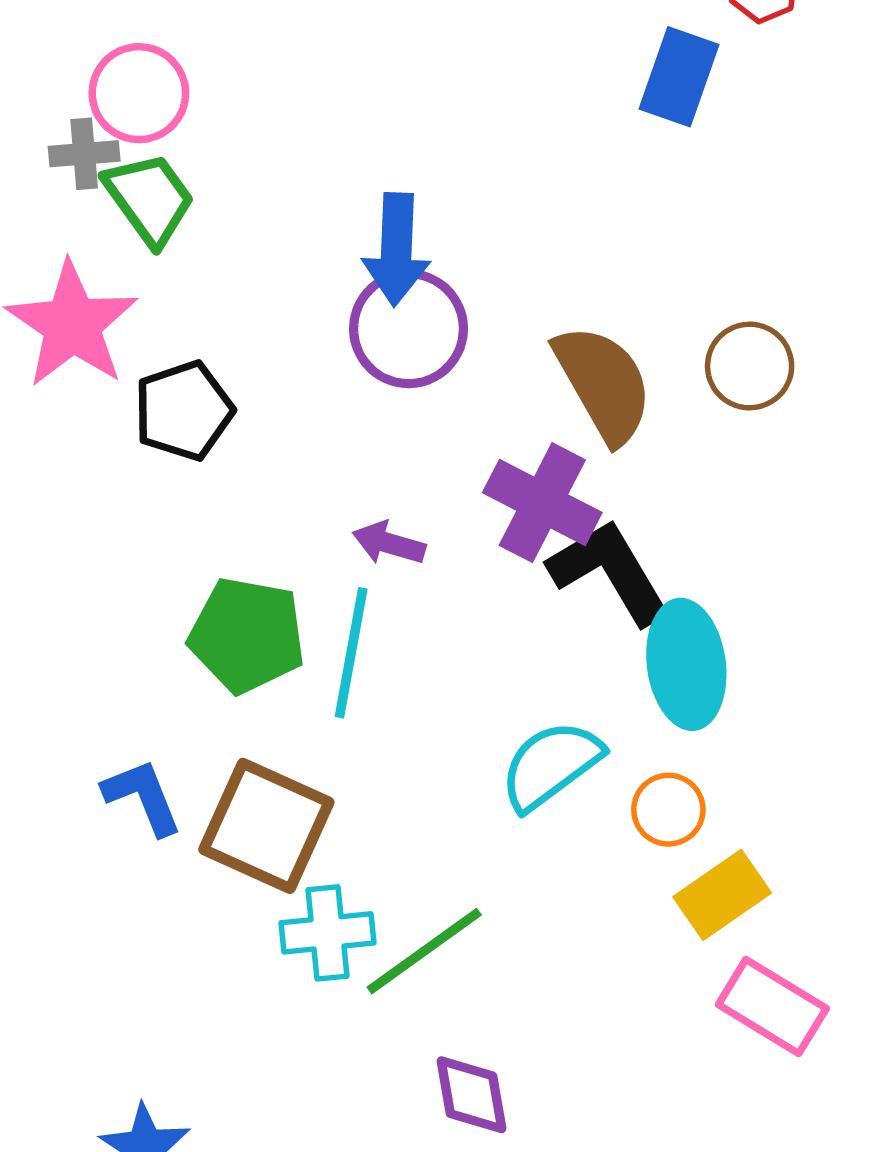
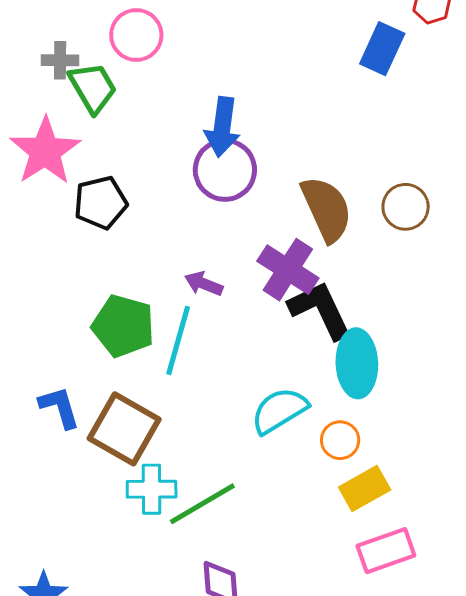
pink circle: (139, 93) -> (136, 35), moved
pink rectangle: (772, 1007) -> (386, 551), turned -56

